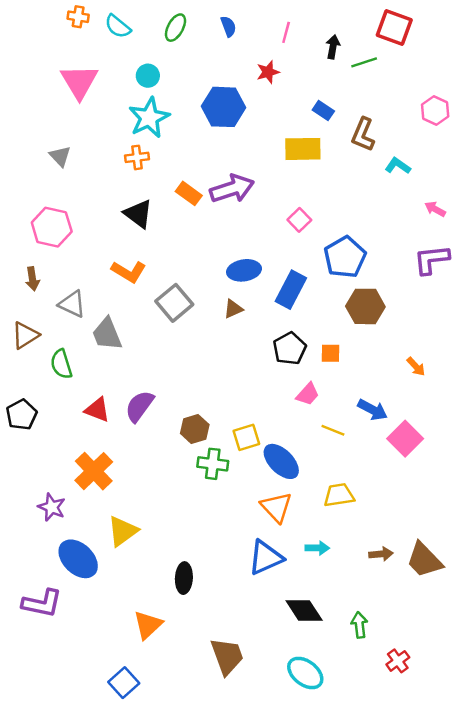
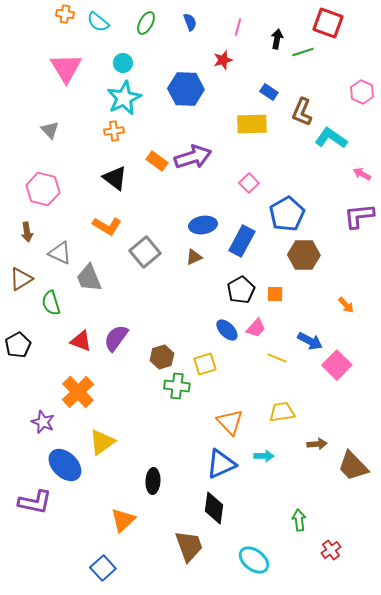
cyan L-shape: (398, 166) -> (331, 138), size x1.5
blue ellipse: (281, 461) -> (227, 330), moved, size x0.7
brown arrow: (381, 554) -> (317, 444), moved
black diamond: (304, 610) -> (214, 508), moved, turned 40

